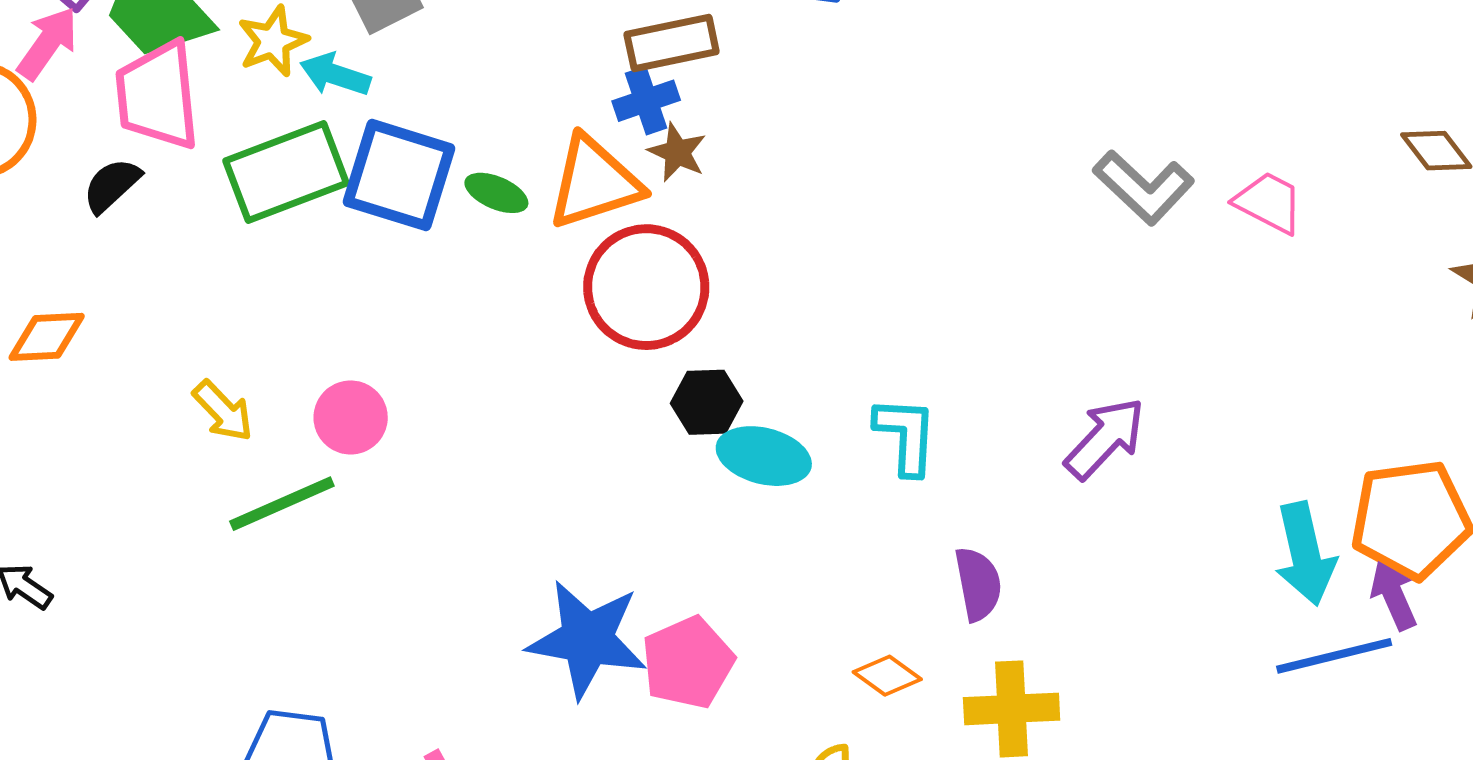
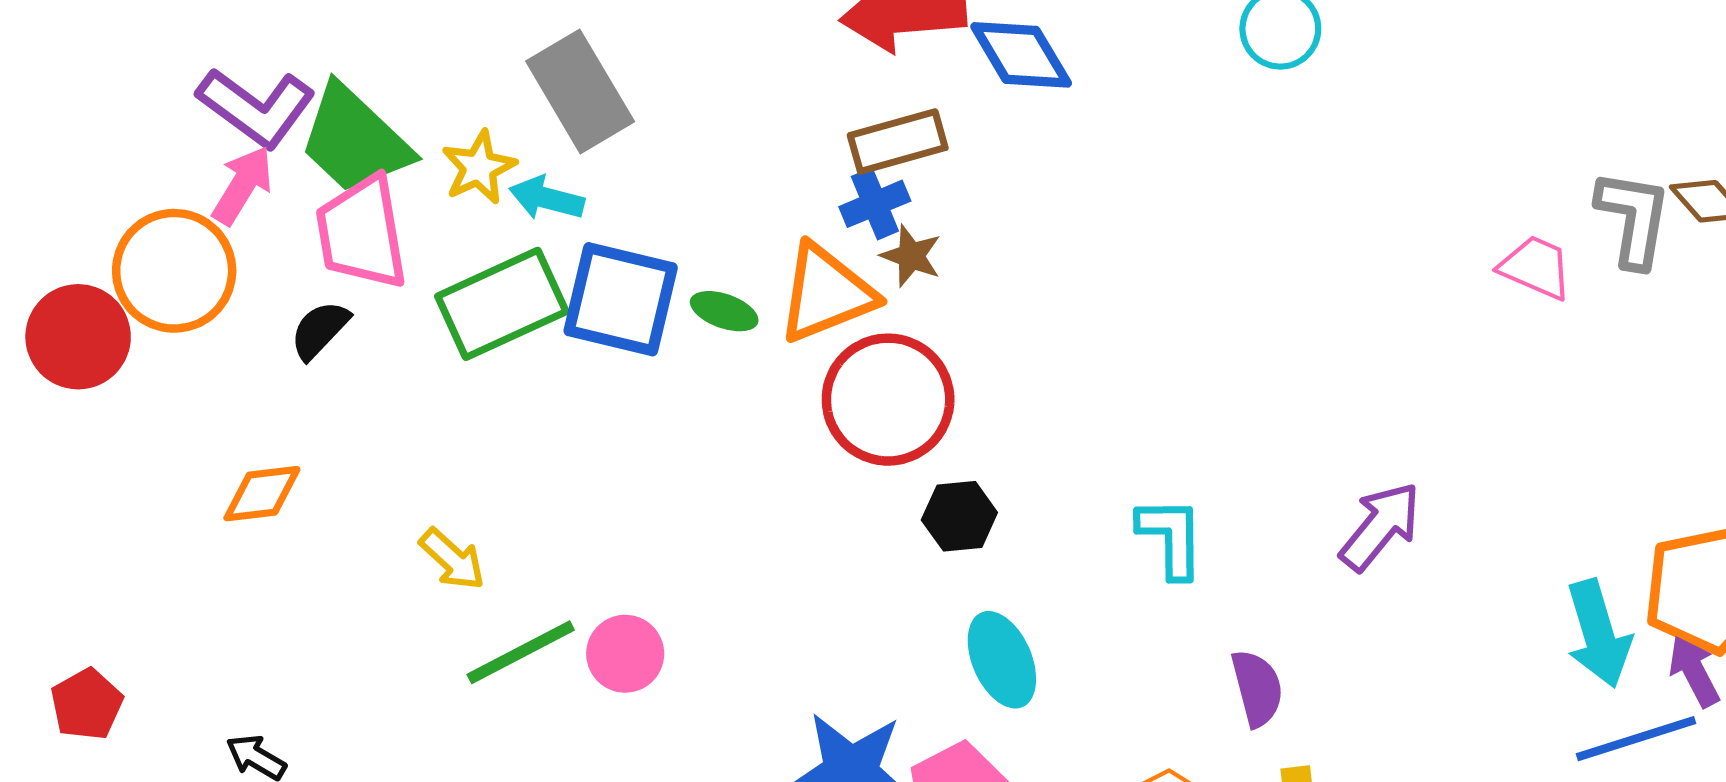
gray L-shape: (1144, 187) -> (1633, 218), moved, turned -120
pink circle: (351, 417) -> (625, 654), moved
cyan ellipse: (764, 456) -> (1002, 660), moved, turned 56

